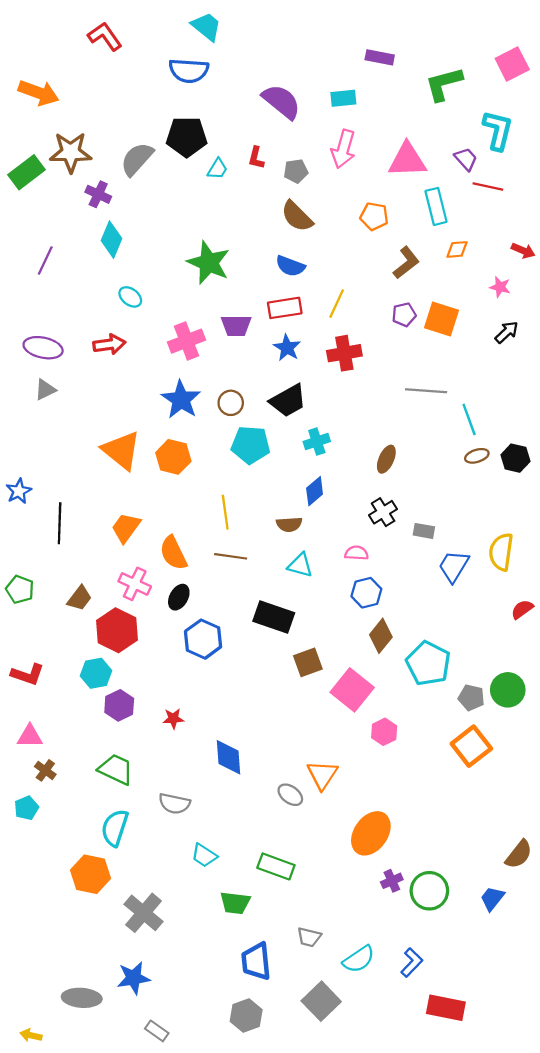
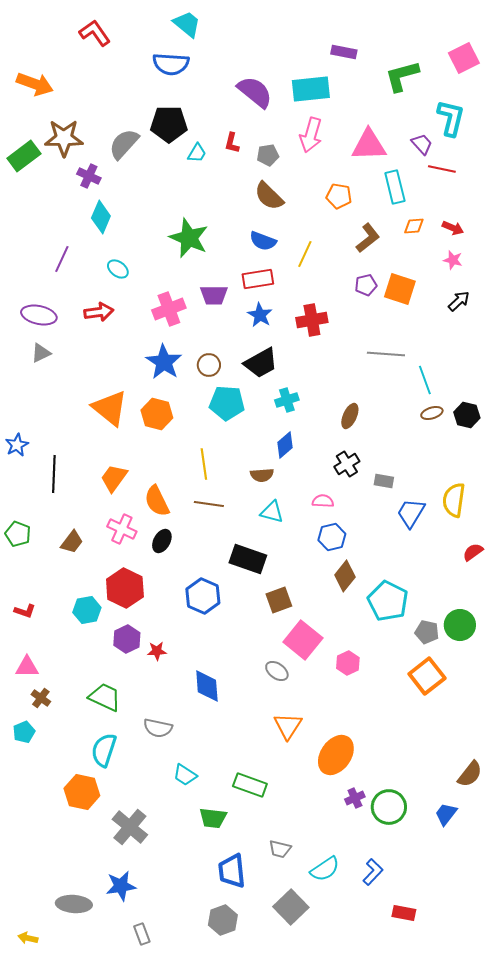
cyan rectangle: (343, 98) -> (311, 89), size x1.6
red arrow: (523, 251) -> (453, 228), moved
purple line: (45, 260) -> (62, 259), moved
yellow line: (337, 304) -> (305, 254), moved
red hexagon: (117, 630) -> (125, 588), moved
blue hexagon: (203, 639) -> (203, 596), moved
red L-shape: (28, 674) -> (25, 611), size x0.7
pink square: (352, 690) -> (303, 640), moved
purple hexagon: (119, 705) -> (127, 639), moved
orange triangle: (322, 775) -> (288, 726), moved
gray ellipse: (290, 795) -> (277, 671), moved
red rectangle: (446, 1008) -> (404, 913), size x0.7
gray rectangle: (157, 1031) -> (142, 934), turned 35

